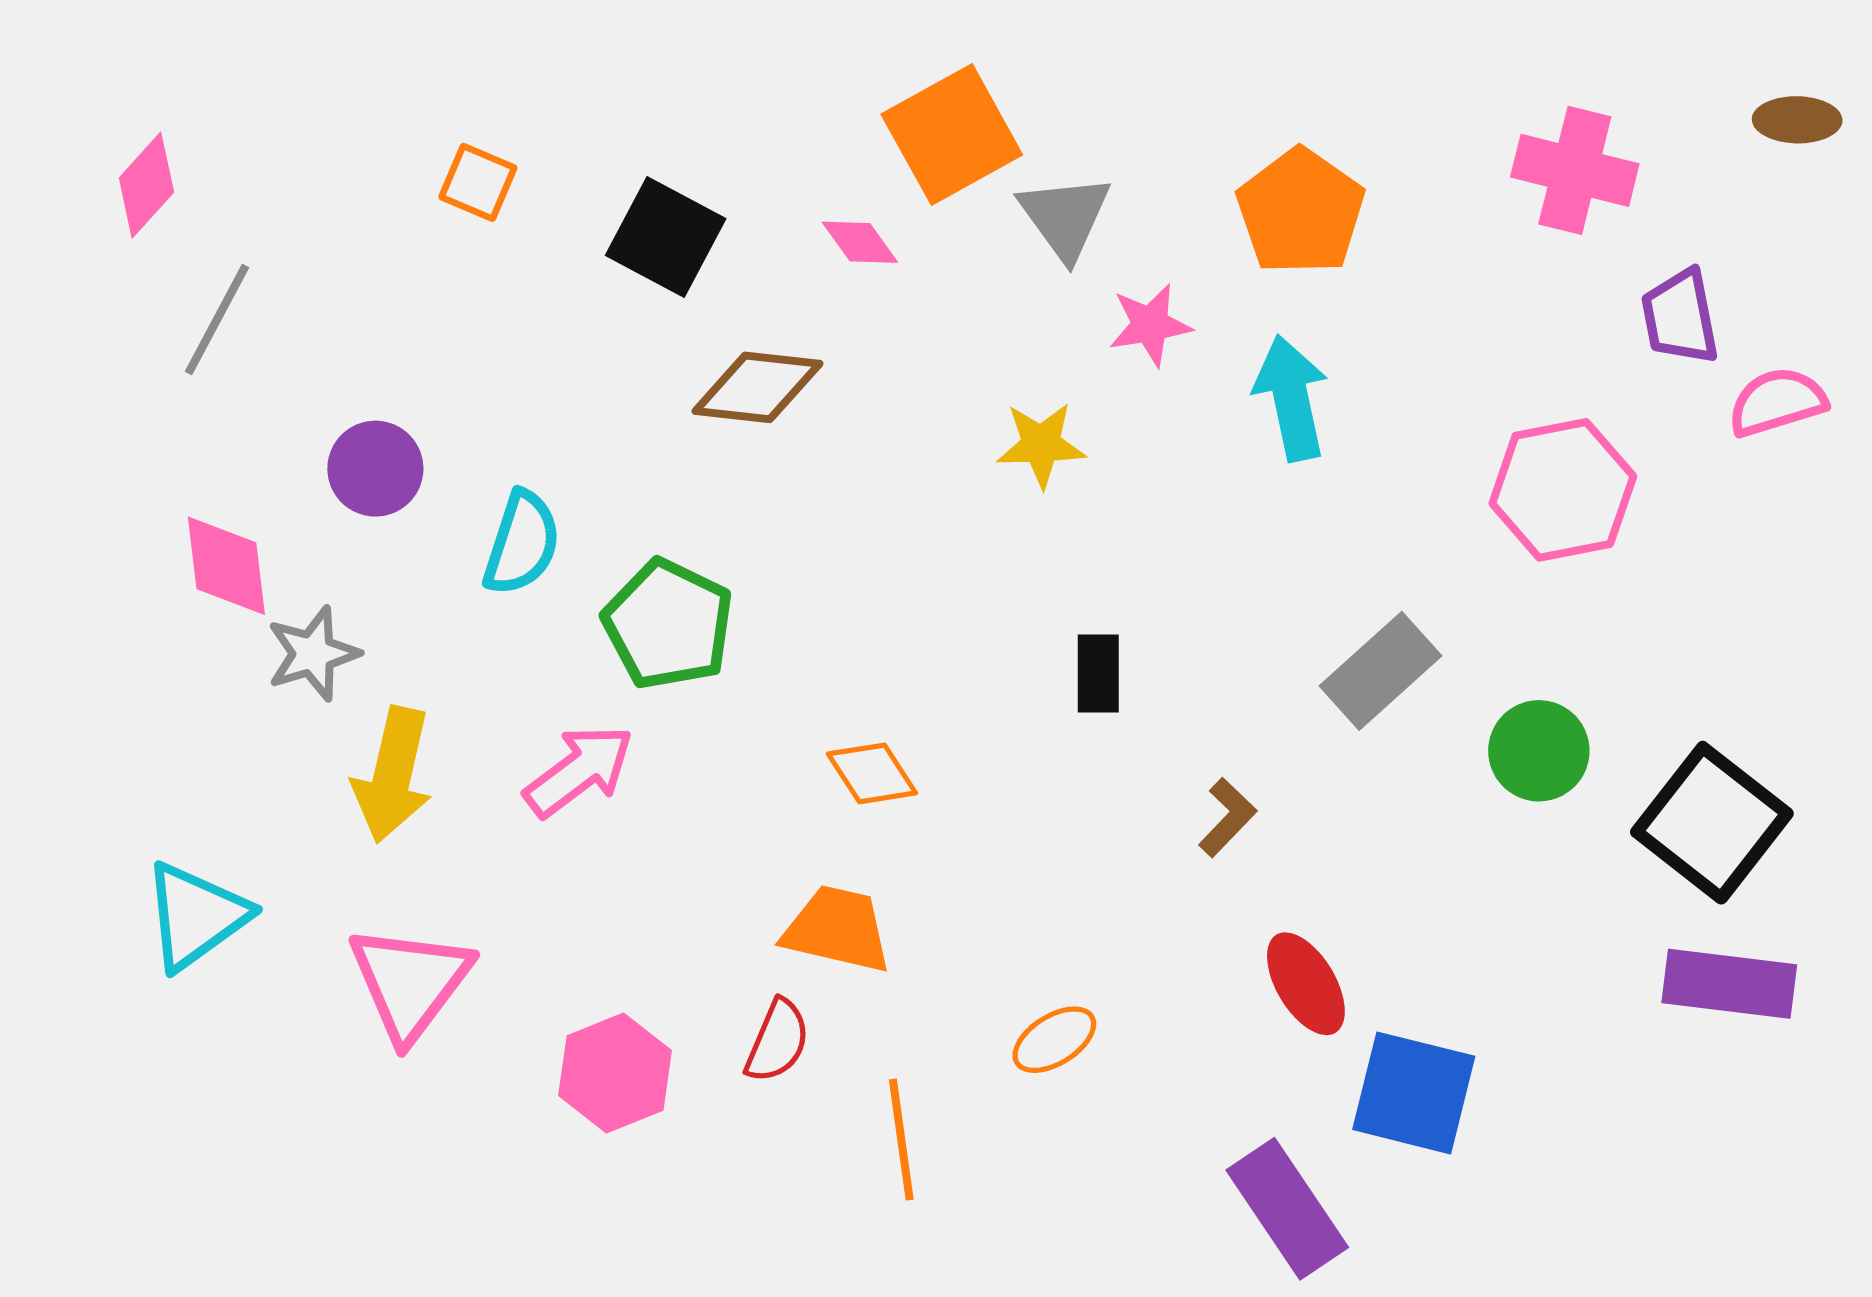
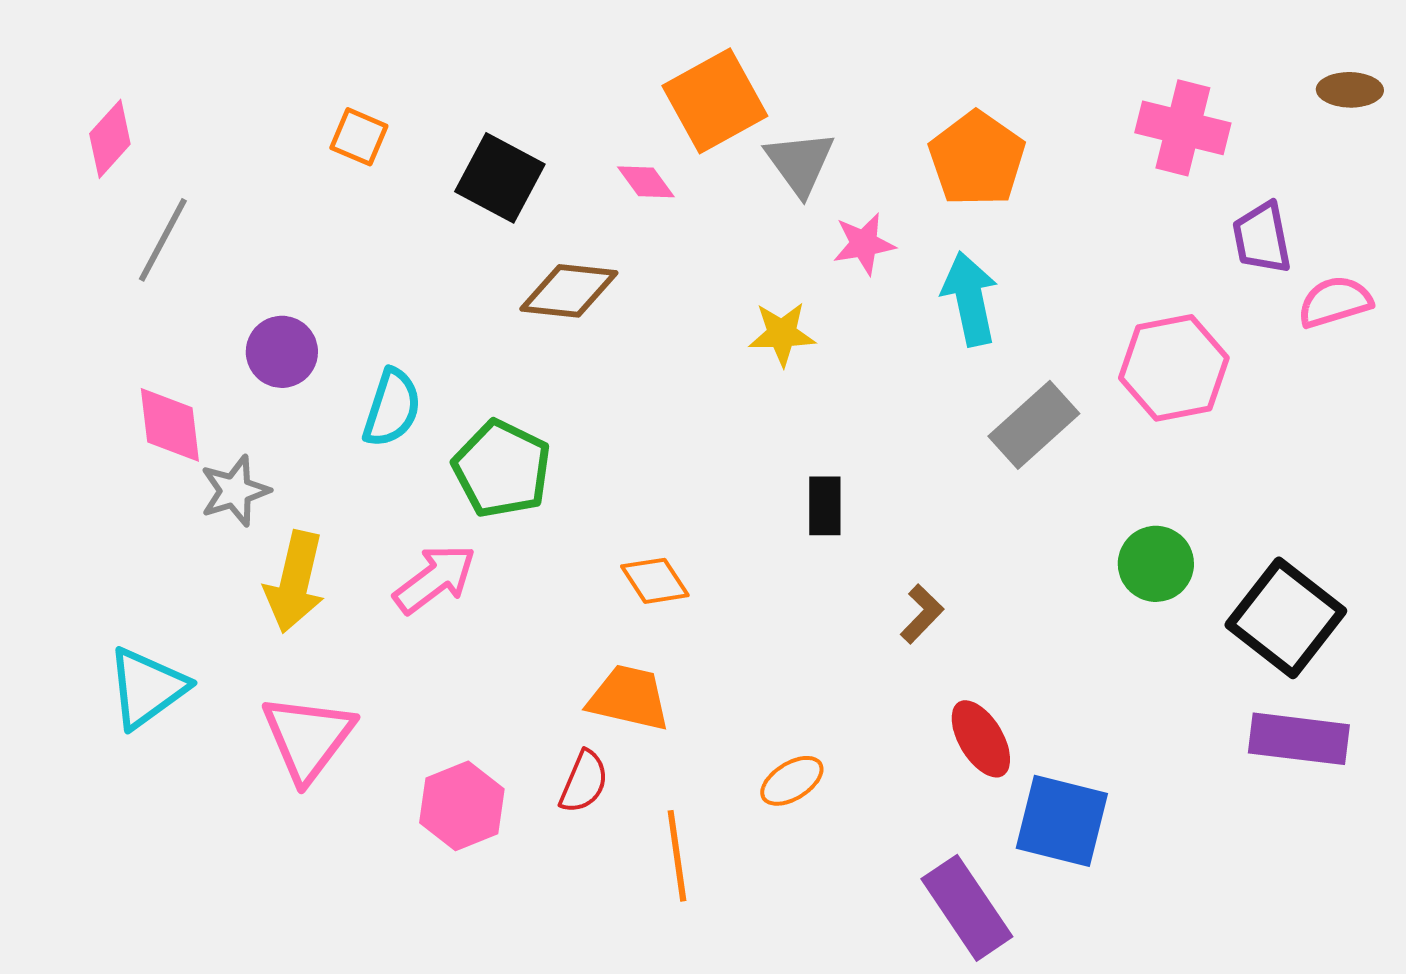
gray rectangle: (1380, 671) -> (1034, 425), moved

